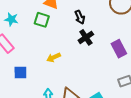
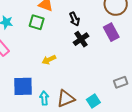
purple rectangle: (119, 49) -> (111, 32), moved
blue square: (20, 73) -> (23, 86), moved, size x1.5

